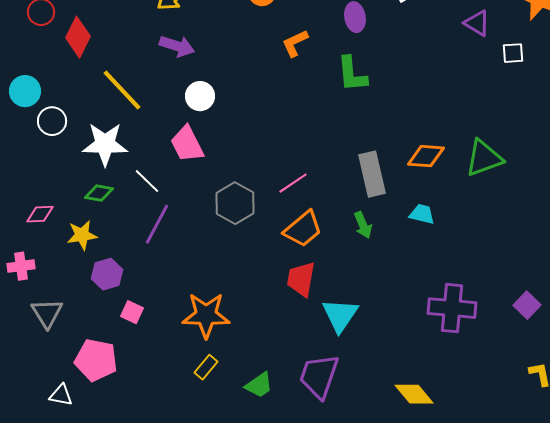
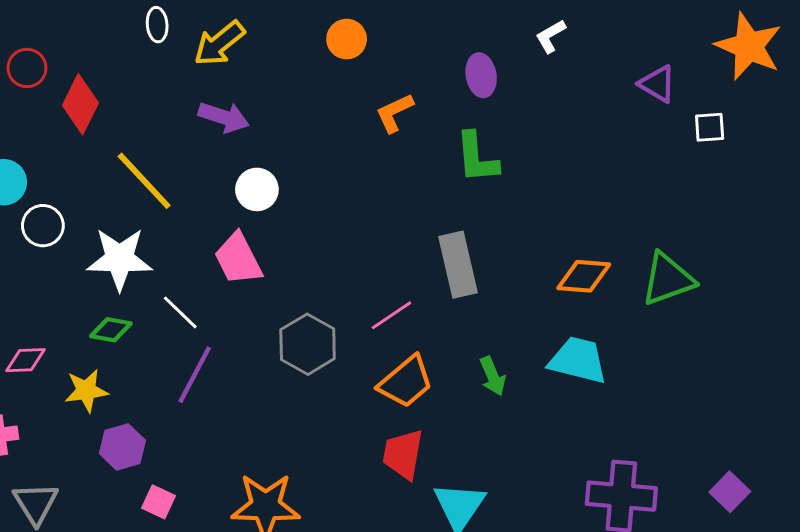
gray rectangle: (372, 174) -> (458, 265), moved
cyan trapezoid: (422, 214) -> (578, 360), size x1.6

